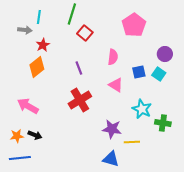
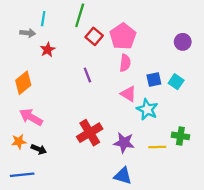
pink pentagon: (134, 25) -> (123, 36), moved
purple circle: (165, 54) -> (183, 42), moved
orange diamond: (37, 67) -> (23, 83), moved
red cross: (80, 100) -> (90, 133), moved
cyan star: (142, 109) -> (147, 109), moved
orange star: (17, 136) -> (19, 141), moved
yellow line: (132, 142) -> (157, 147), moved

